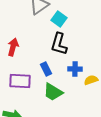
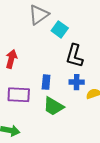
black L-shape: (59, 44) -> (74, 56), moved
blue rectangle: (46, 69) -> (46, 82), turned 32

